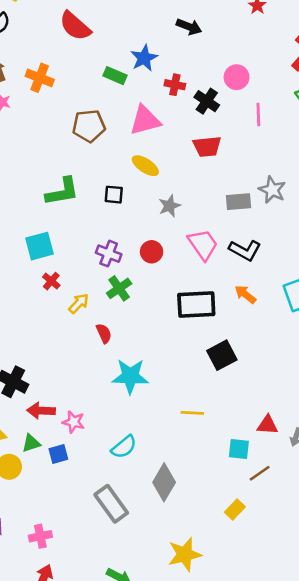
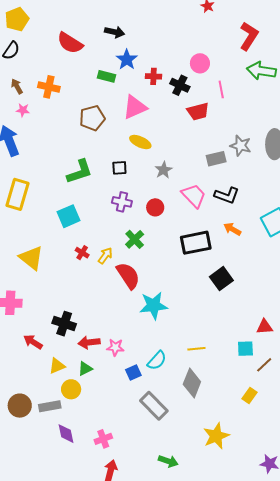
black arrow: (189, 27) -> (115, 32), moved
red trapezoid: (207, 146) -> (198, 111), moved
purple cross: (109, 254) -> (122, 202), moved
red cross: (51, 281) -> (82, 253), moved
red semicircle: (104, 333) -> (128, 276), size x1.8
yellow line: (192, 413) -> (196, 349), moved
blue square: (58, 454) -> (133, 373), moved

